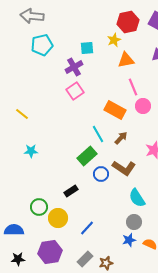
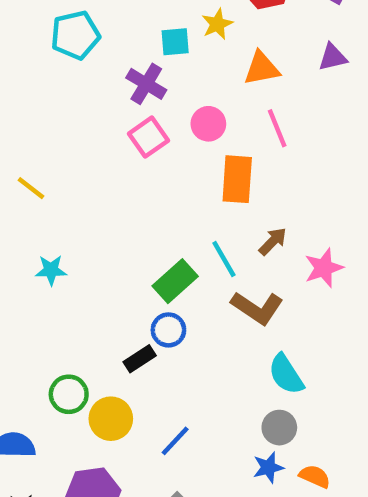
yellow star: (114, 40) -> (217, 24), moved
purple cross: (74, 67) -> (146, 84), turned -30
pink circle: (143, 106) -> (208, 124), moved
orange rectangle: (115, 110) -> (237, 179), turned 65
cyan line: (98, 134) -> (224, 259), moved
brown arrow: (121, 138) -> (273, 241), moved
blue circle: (101, 174) -> (168, 330), moved

